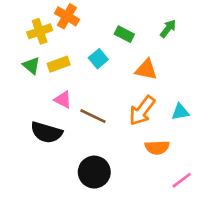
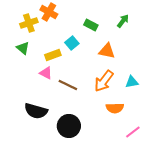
yellow rectangle: (59, 64) -> (53, 55), moved
black semicircle: (46, 132) -> (36, 111), moved

